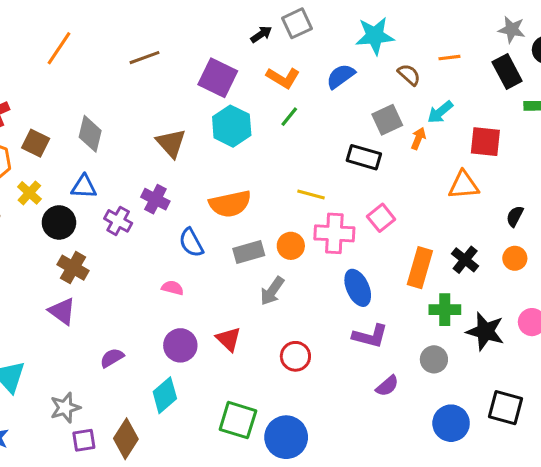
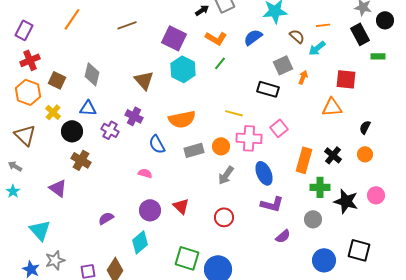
cyan arrow: (440, 112) -> (317, 48), moved
gray arrow: (272, 291) -> (226, 175), moved
purple triangle: (62, 311) -> (58, 188), moved
gray star: (65, 408) -> (55, 260), moved

